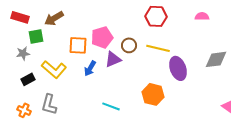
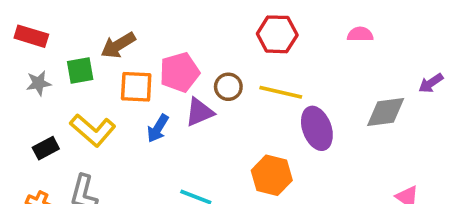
brown arrow: (54, 18) -> (118, 45), moved
green square: (36, 36) -> (80, 70), moved
gray star: (23, 53) -> (39, 83), moved

